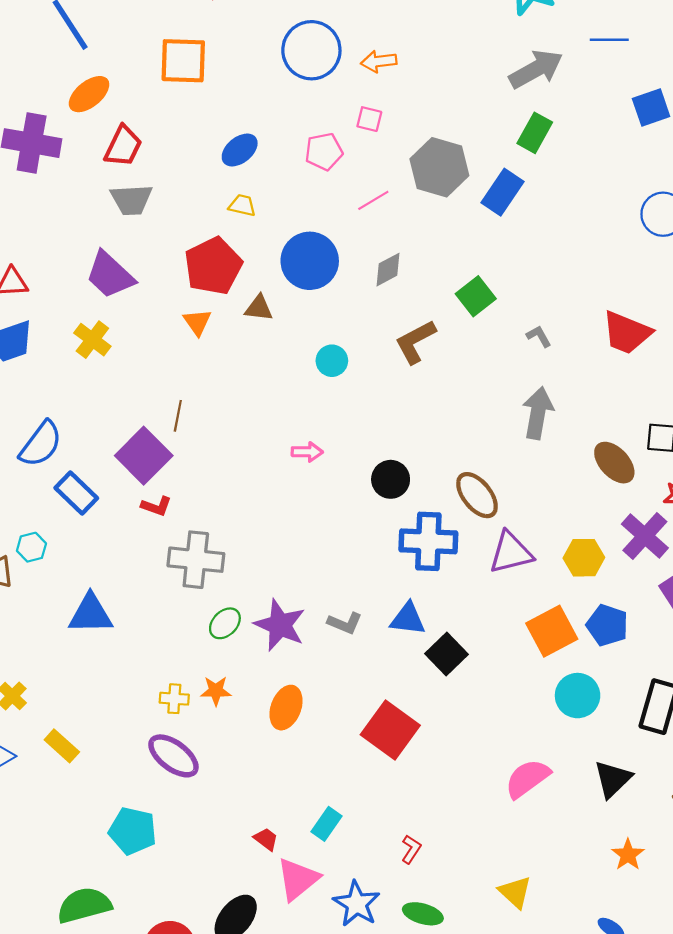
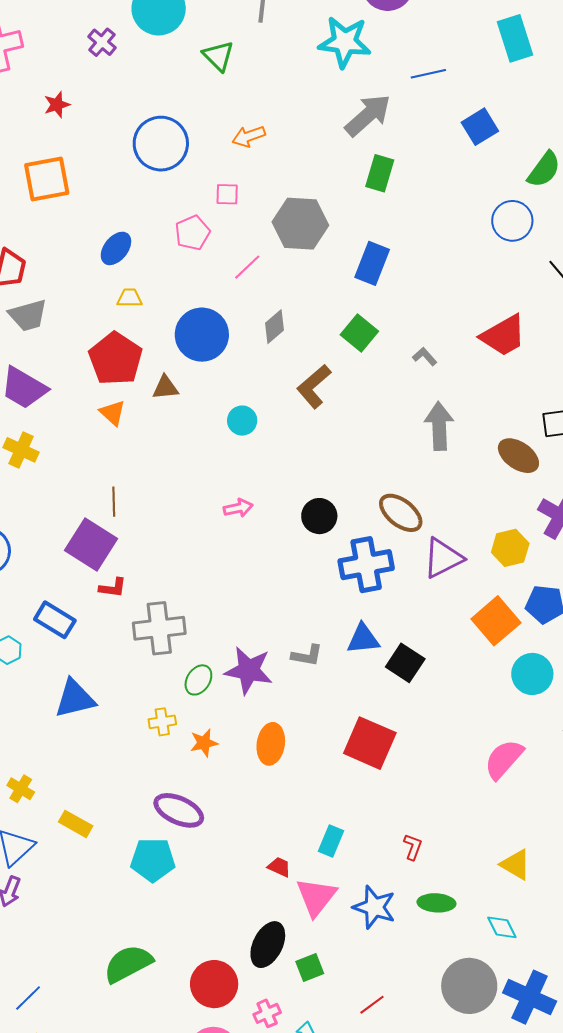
orange arrow: (379, 61) -> (249, 136), moved
blue rectangle: (502, 192) -> (372, 263), moved
red trapezoid: (627, 333) -> (503, 335), turned -39
blue rectangle: (76, 493) -> (55, 620), moved
yellow cross: (174, 699) -> (162, 722), moved
cyan pentagon: (133, 831) -> (153, 860), moved

